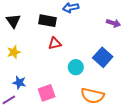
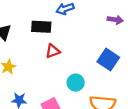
cyan circle: (76, 67) -> (76, 83), moved

